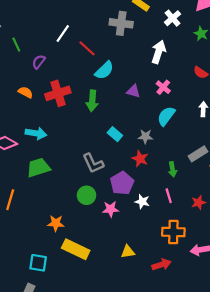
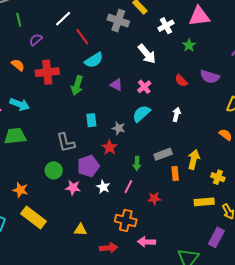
white arrow: (159, 52) -> (147, 54), turned 110
cyan rectangle: (115, 134) -> (91, 120), turned 32
pink line: (169, 196) -> (128, 187), turned 32

